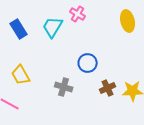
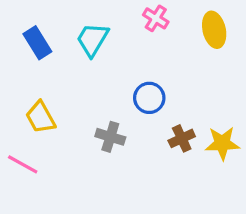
pink cross: (78, 14) -> (156, 18), moved

